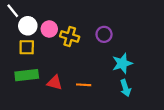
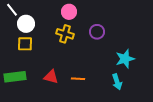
pink circle: (49, 29) -> (69, 12), moved
cyan star: (122, 63) -> (125, 59), moved
green rectangle: (27, 75) -> (15, 77), moved

